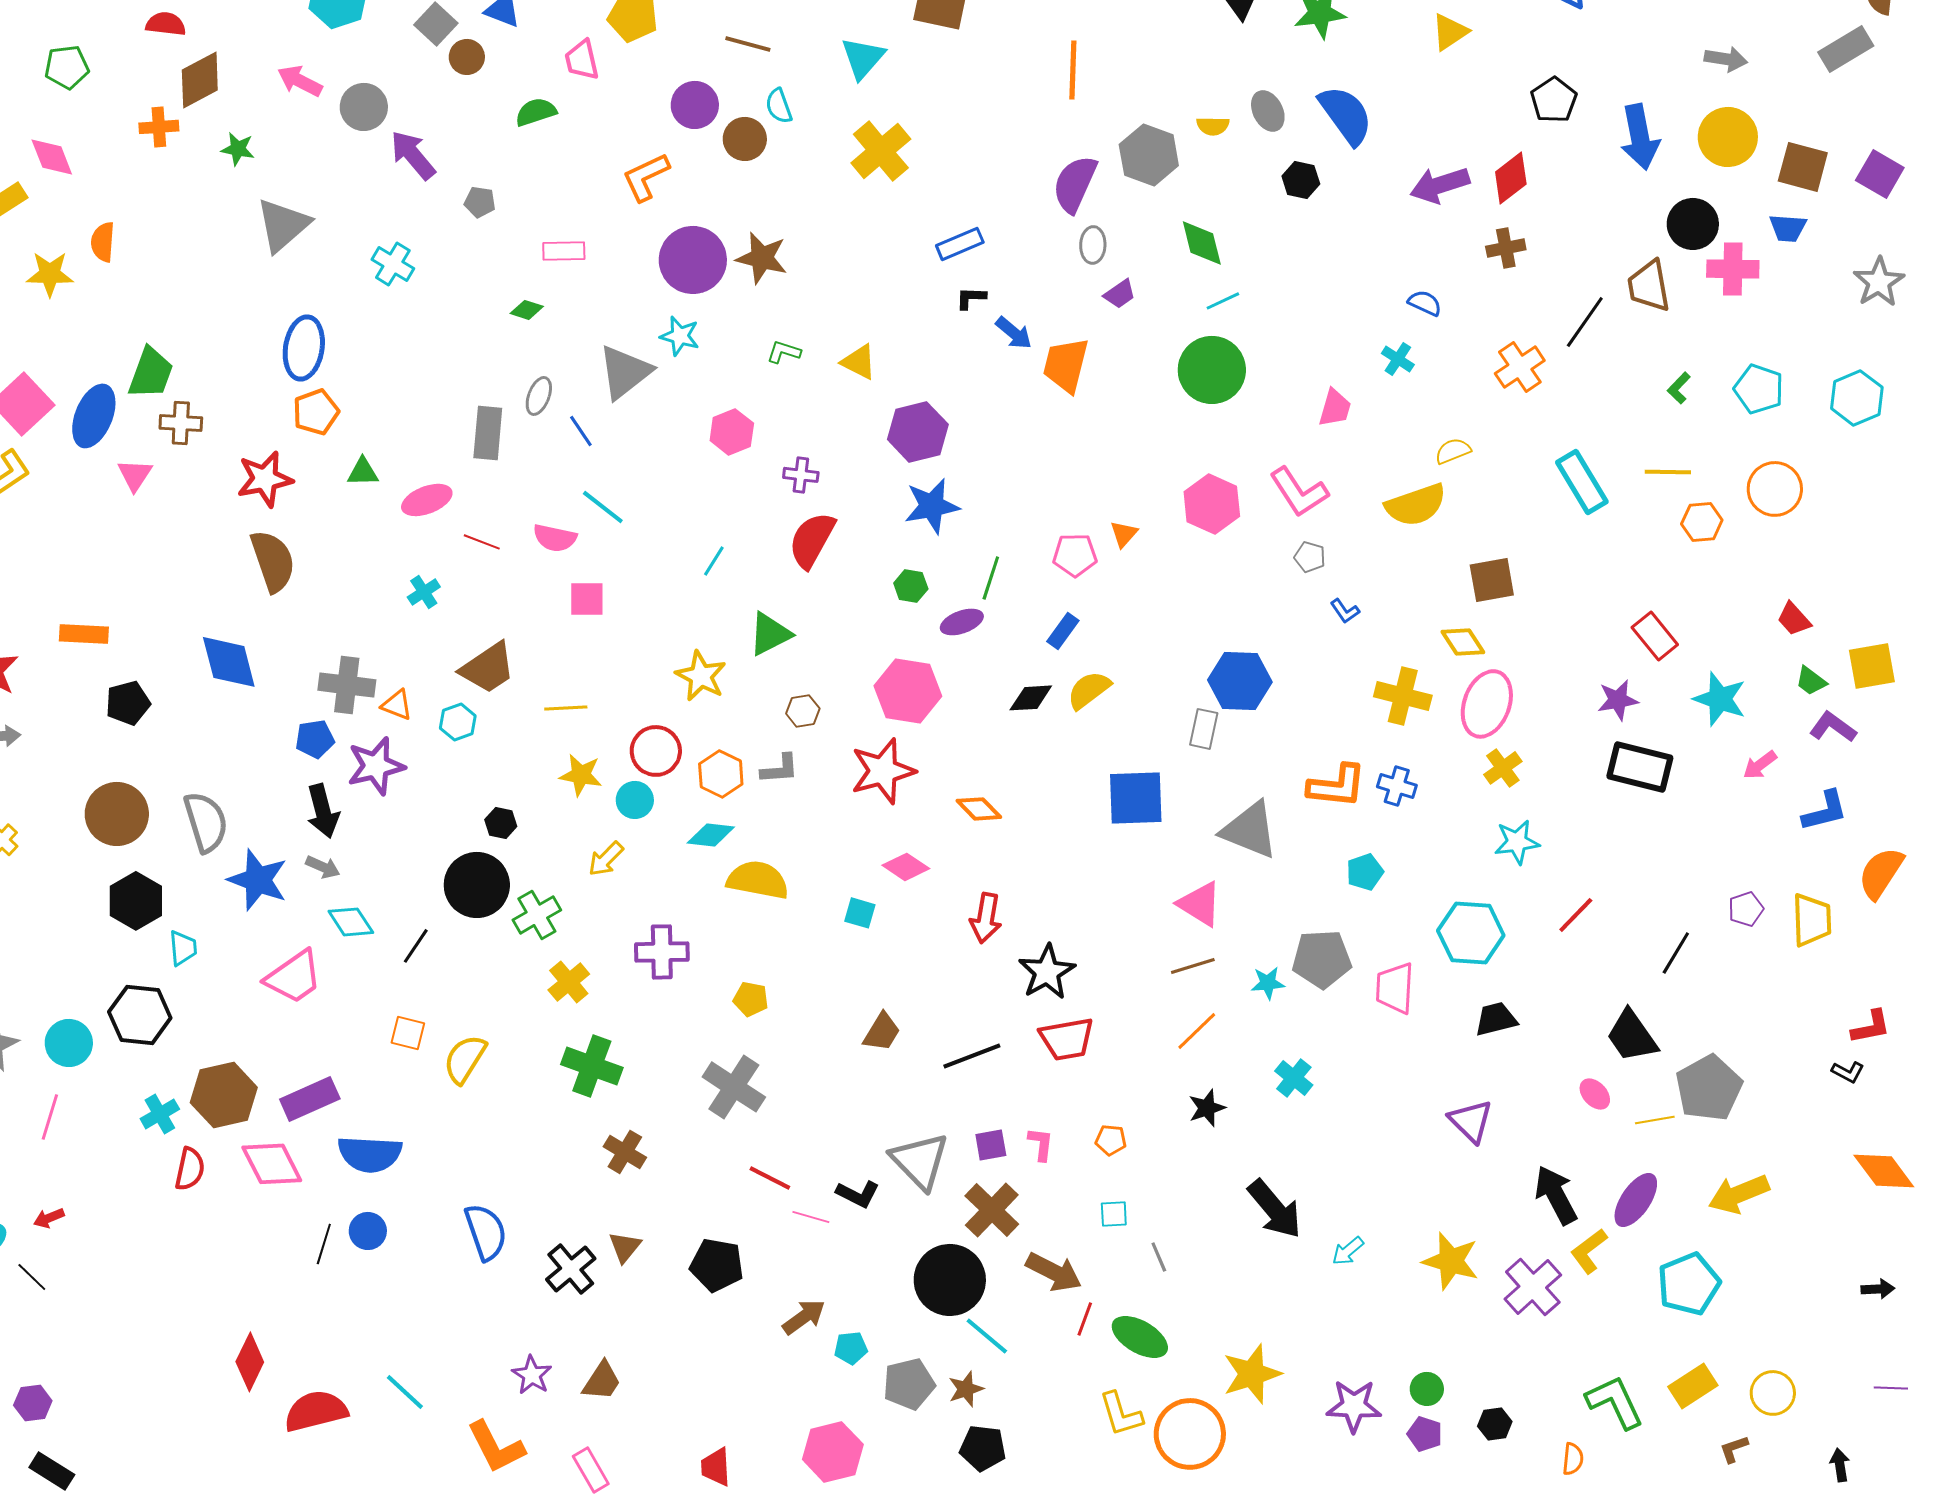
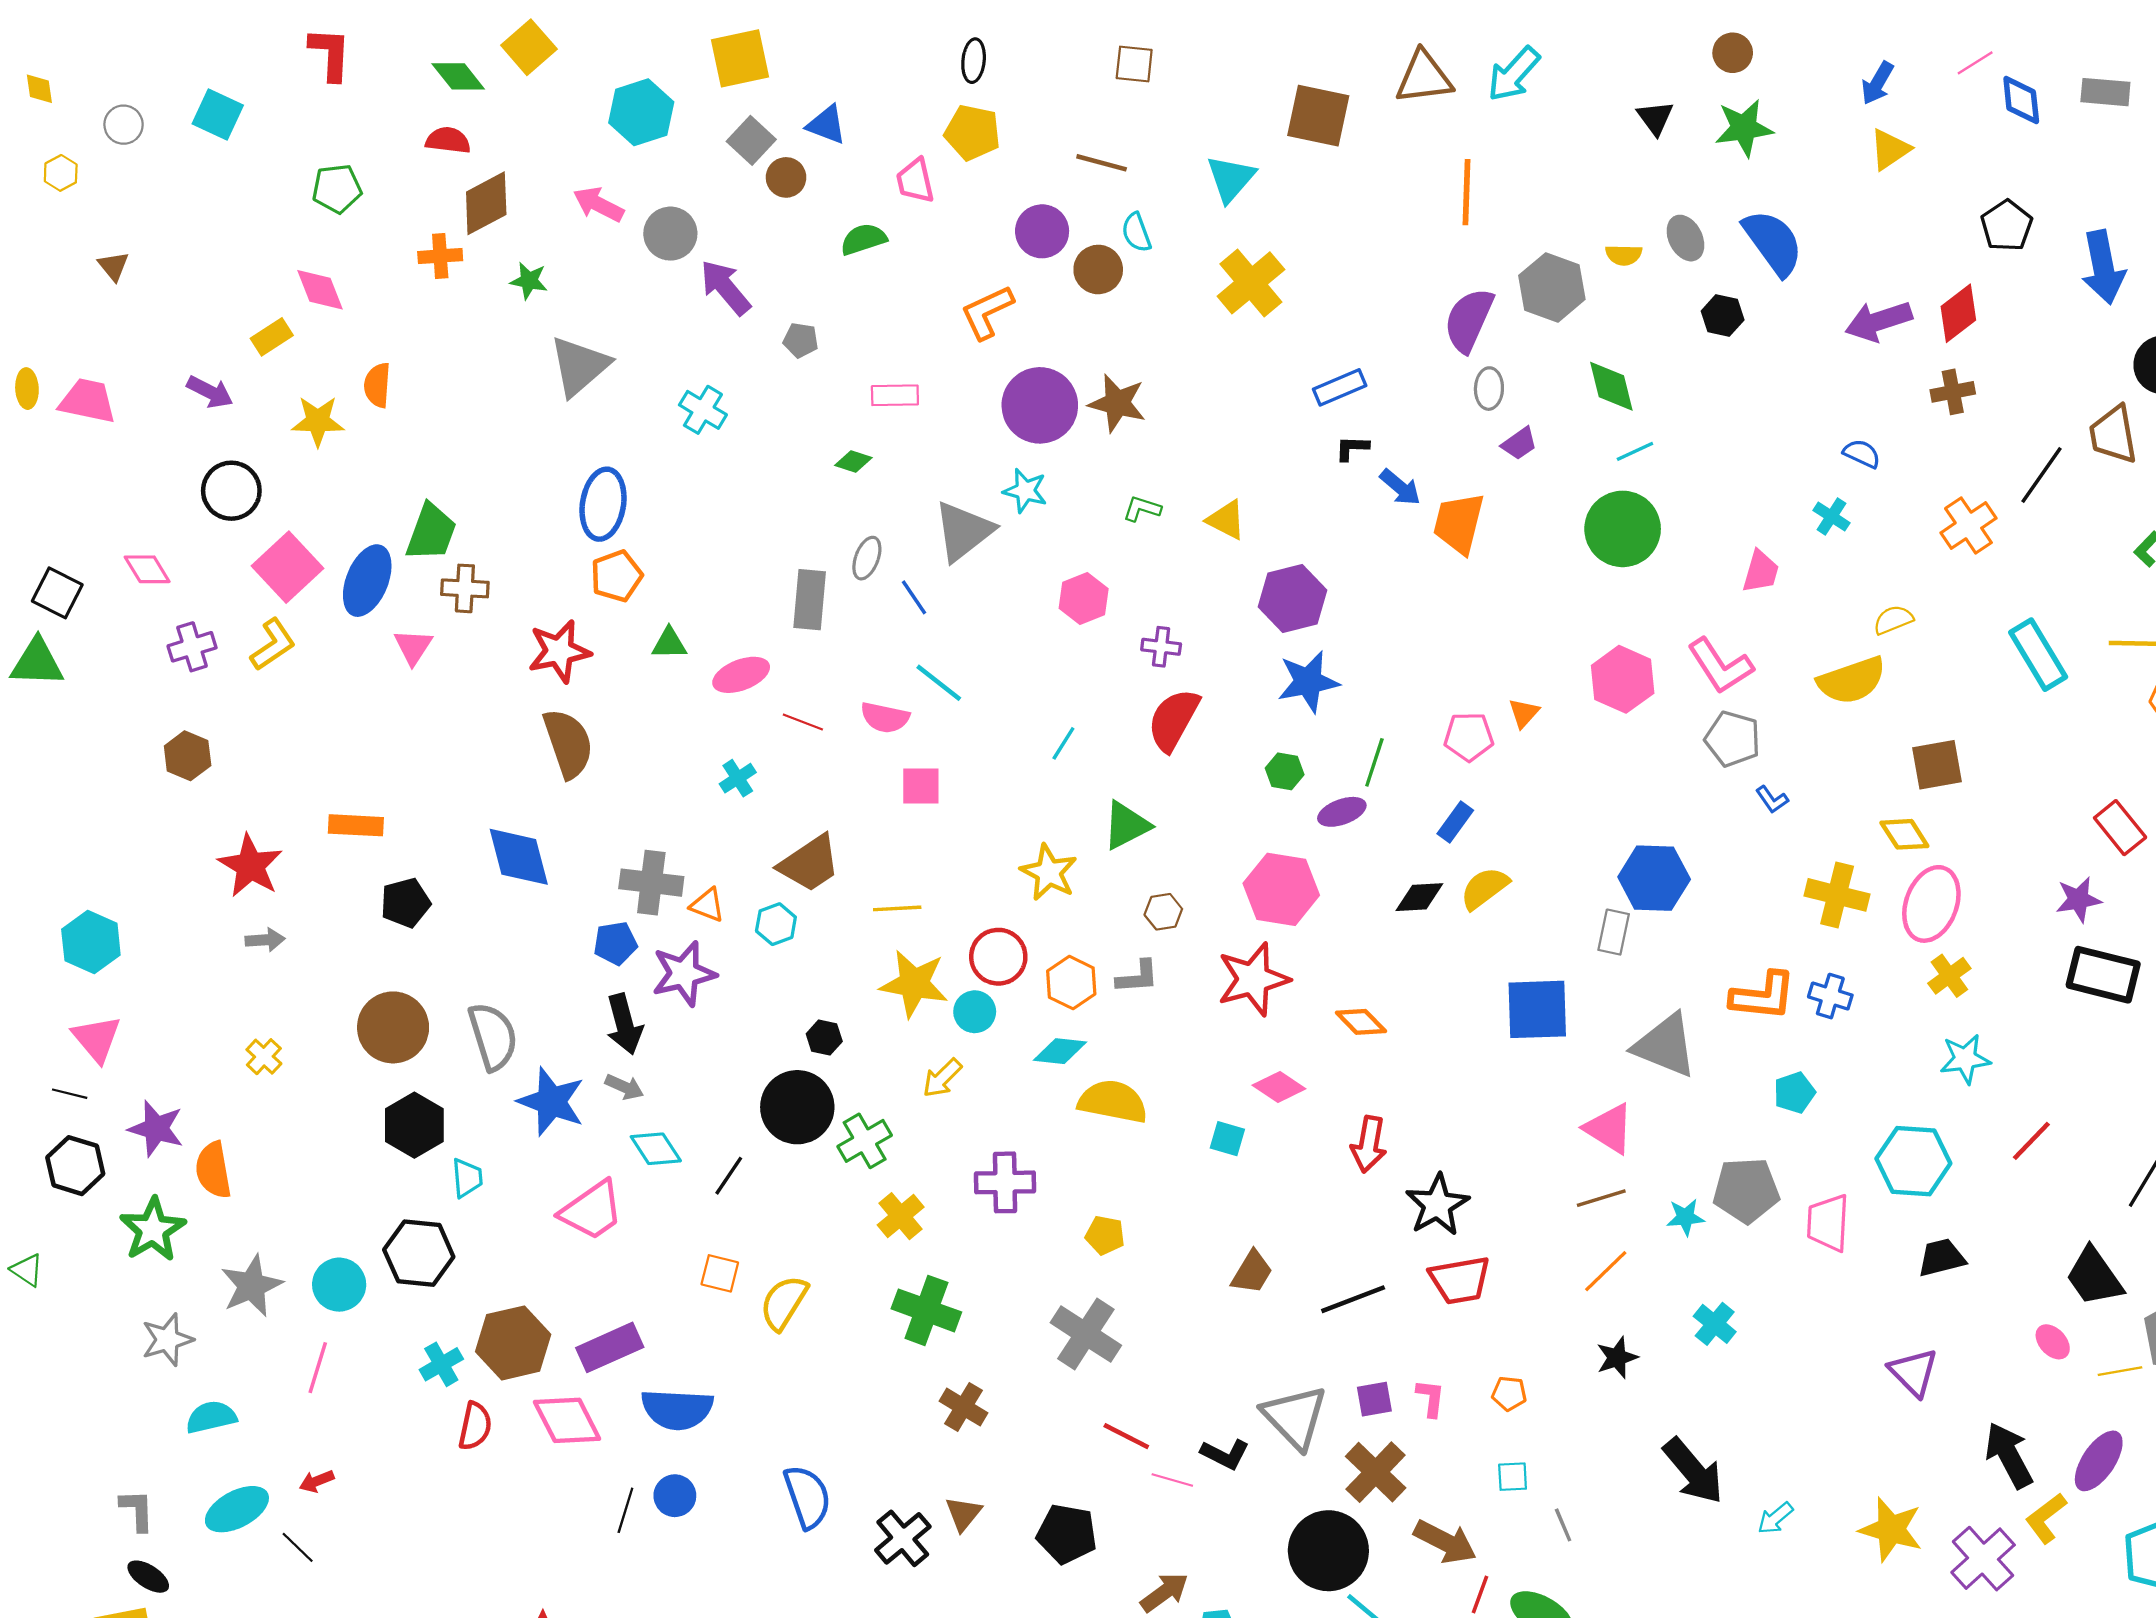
gray pentagon: (1310, 557) -> (1733, 739), size x1.6
yellow star: (581, 775) -> (914, 984), size x1.4

